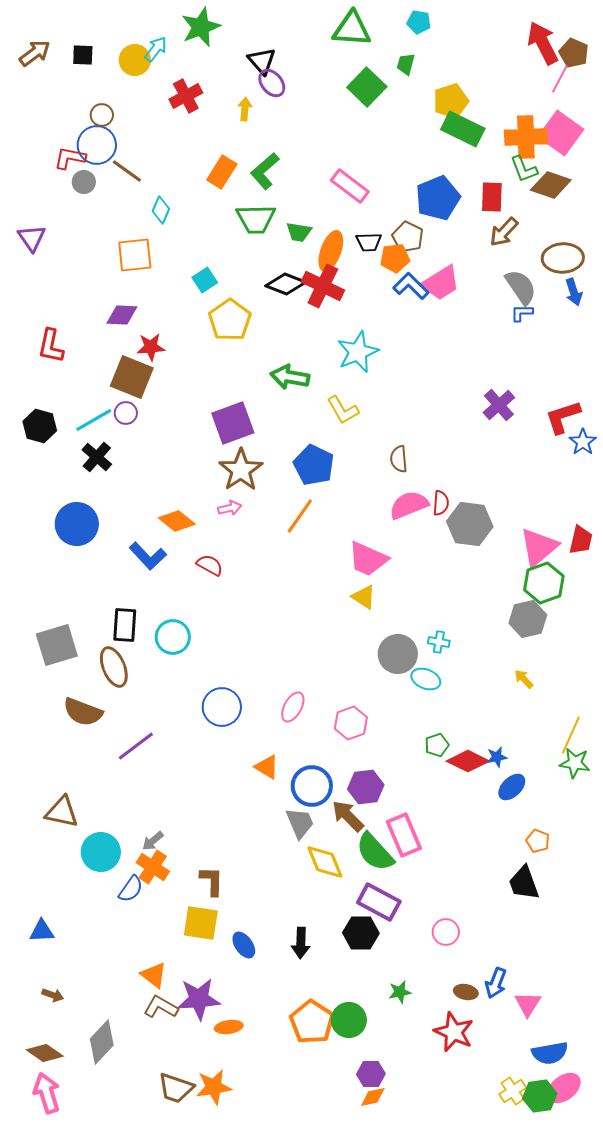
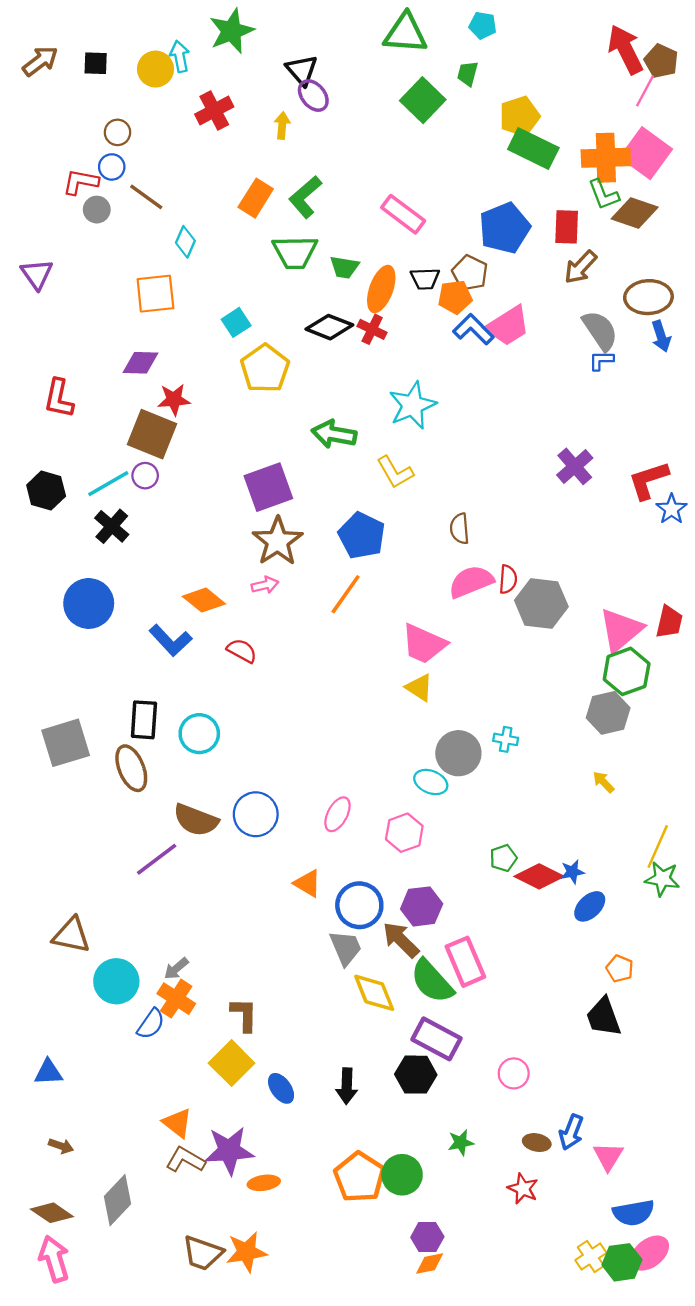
cyan arrow: (156, 49) -> (180, 56), turned -48
blue circle: (97, 145) -> (112, 167), size x0.6
red cross: (323, 286) -> (372, 329), size x0.6
cyan ellipse: (426, 679) -> (431, 782), moved
brown semicircle: (83, 712) -> (196, 820), moved
yellow square: (201, 923) -> (232, 1063), turned 36
red star: (454, 1032) -> (523, 1189), size x0.7

